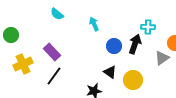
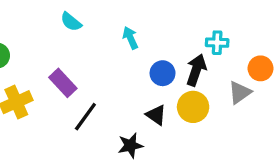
black line: (54, 76) -> (85, 117), moved
yellow circle: (133, 80) -> (193, 107), moved

